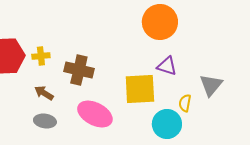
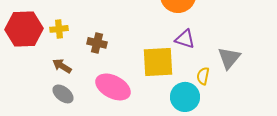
brown cross: (79, 70) -> (97, 43), size x0.7
gray ellipse: (45, 121) -> (63, 94), turned 30

